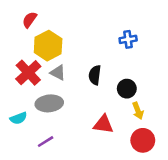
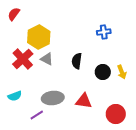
red semicircle: (30, 20) -> (14, 14), moved
gray ellipse: (49, 103) -> (53, 98), moved
yellow arrow: (138, 111) -> (122, 72), moved

